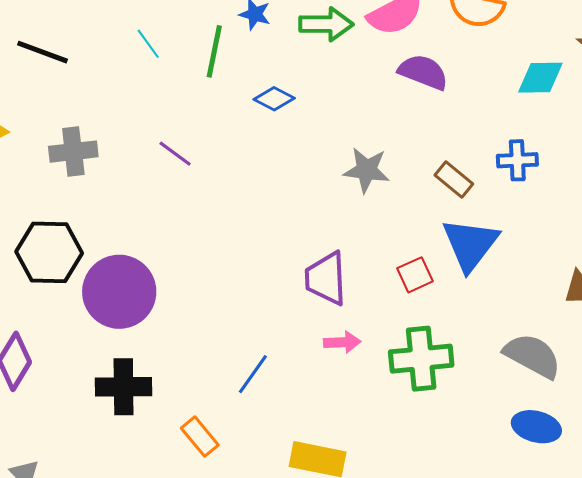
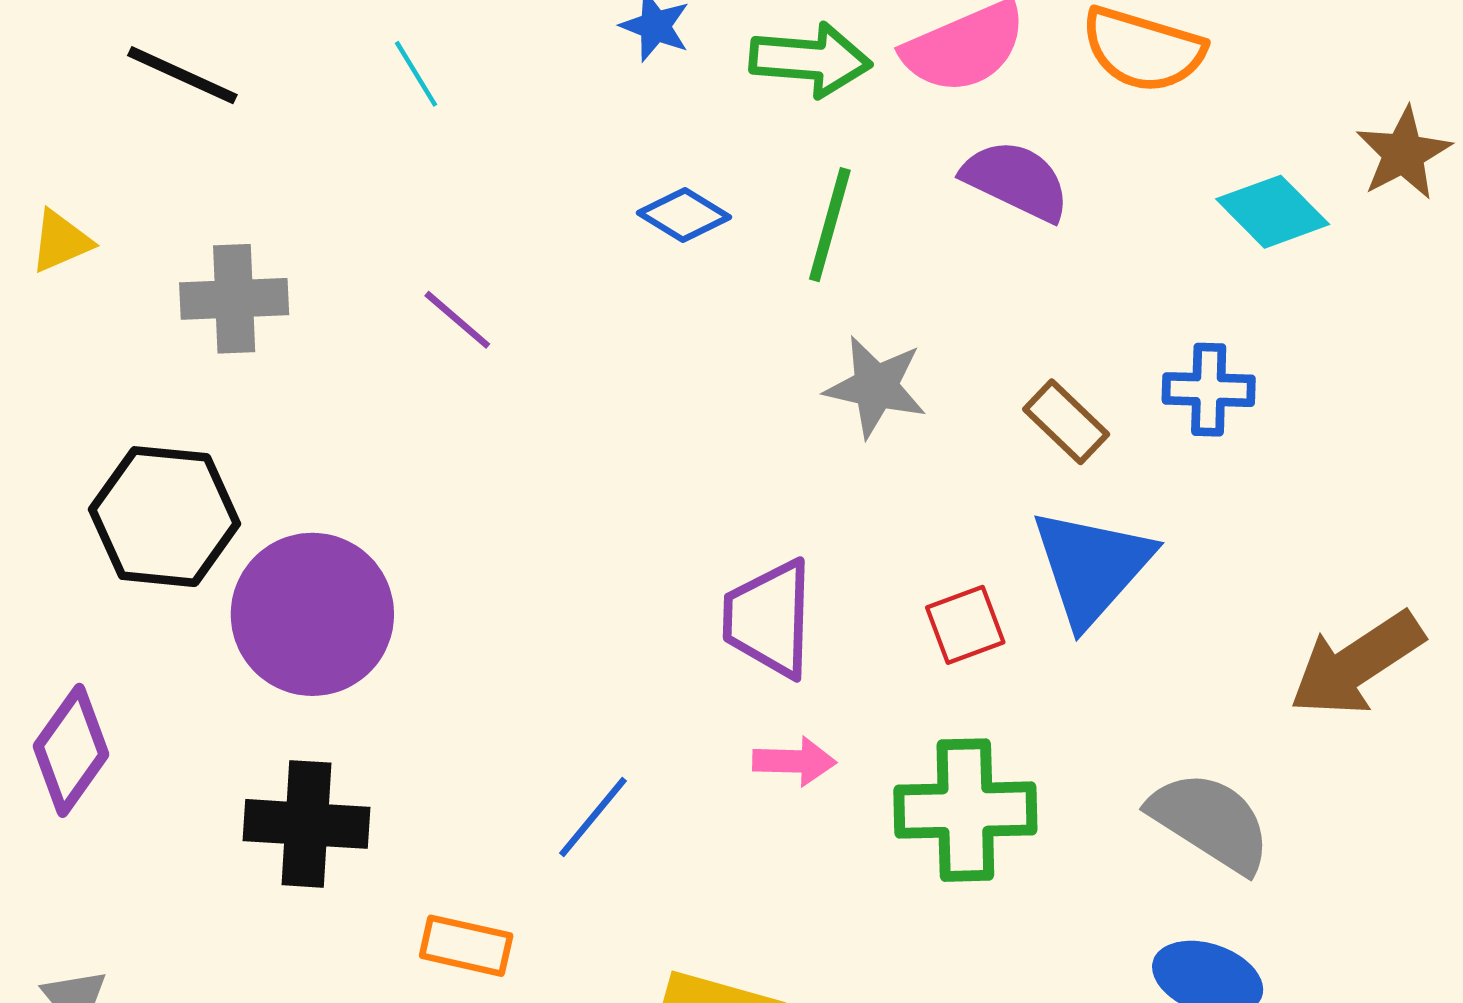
green line: (214, 51) -> (830, 225), moved
cyan diamond: (540, 78) -> (1273, 212), turned 42
orange rectangle: (200, 437) -> (466, 946), turned -42

